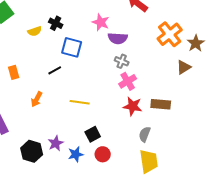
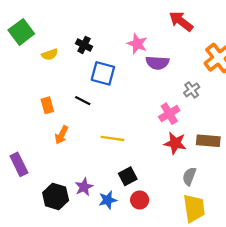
yellow semicircle: (35, 31) -> (50, 54), moved
gray cross: (122, 61) -> (192, 90), moved, turned 32
black line: (55, 70) -> (83, 101), turned 56
orange rectangle: (14, 72) -> (47, 105), moved

